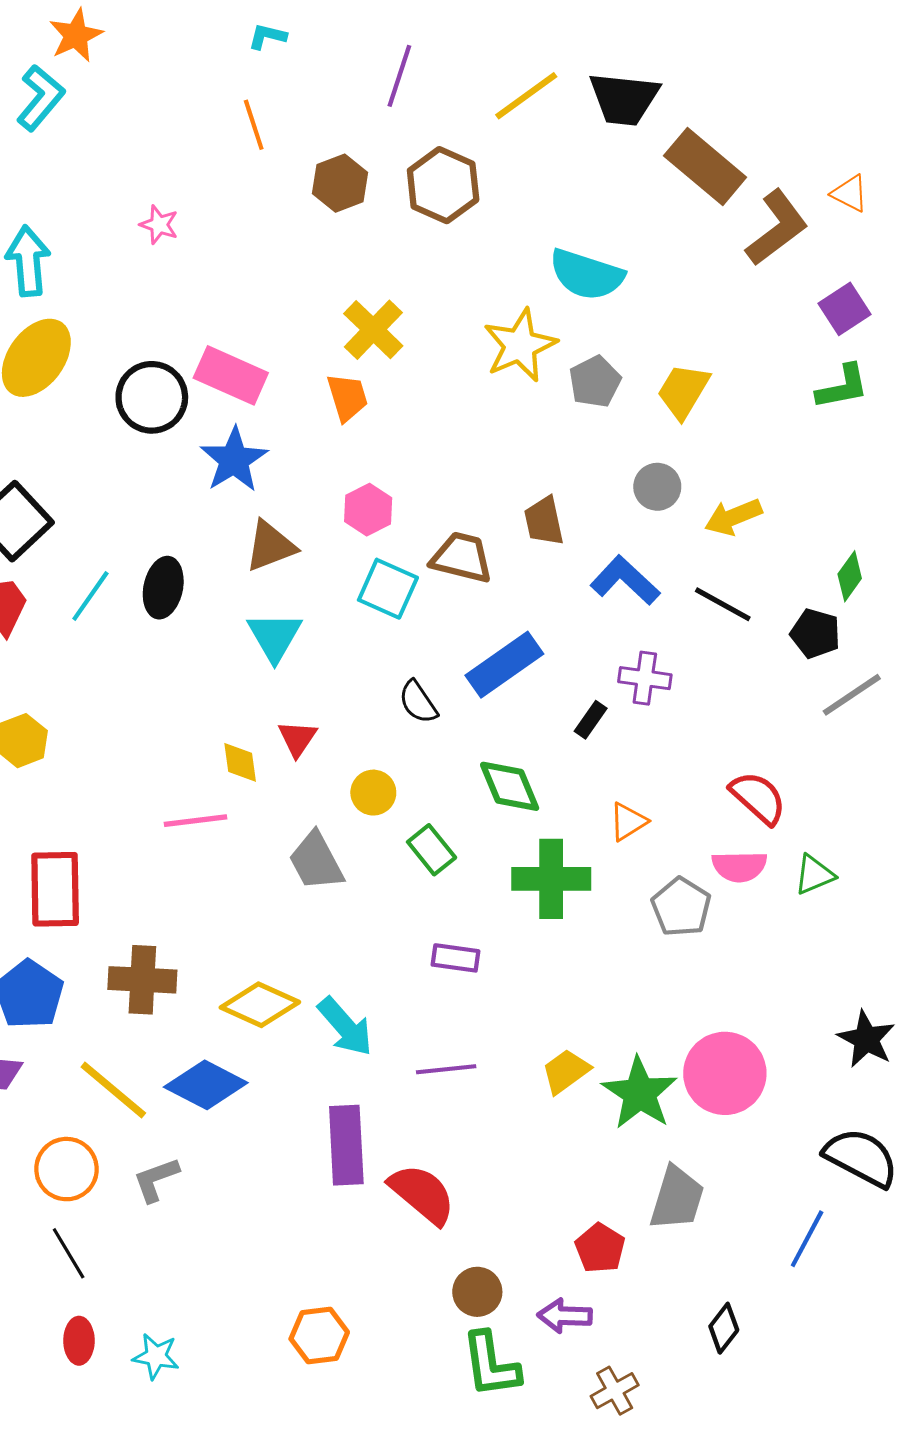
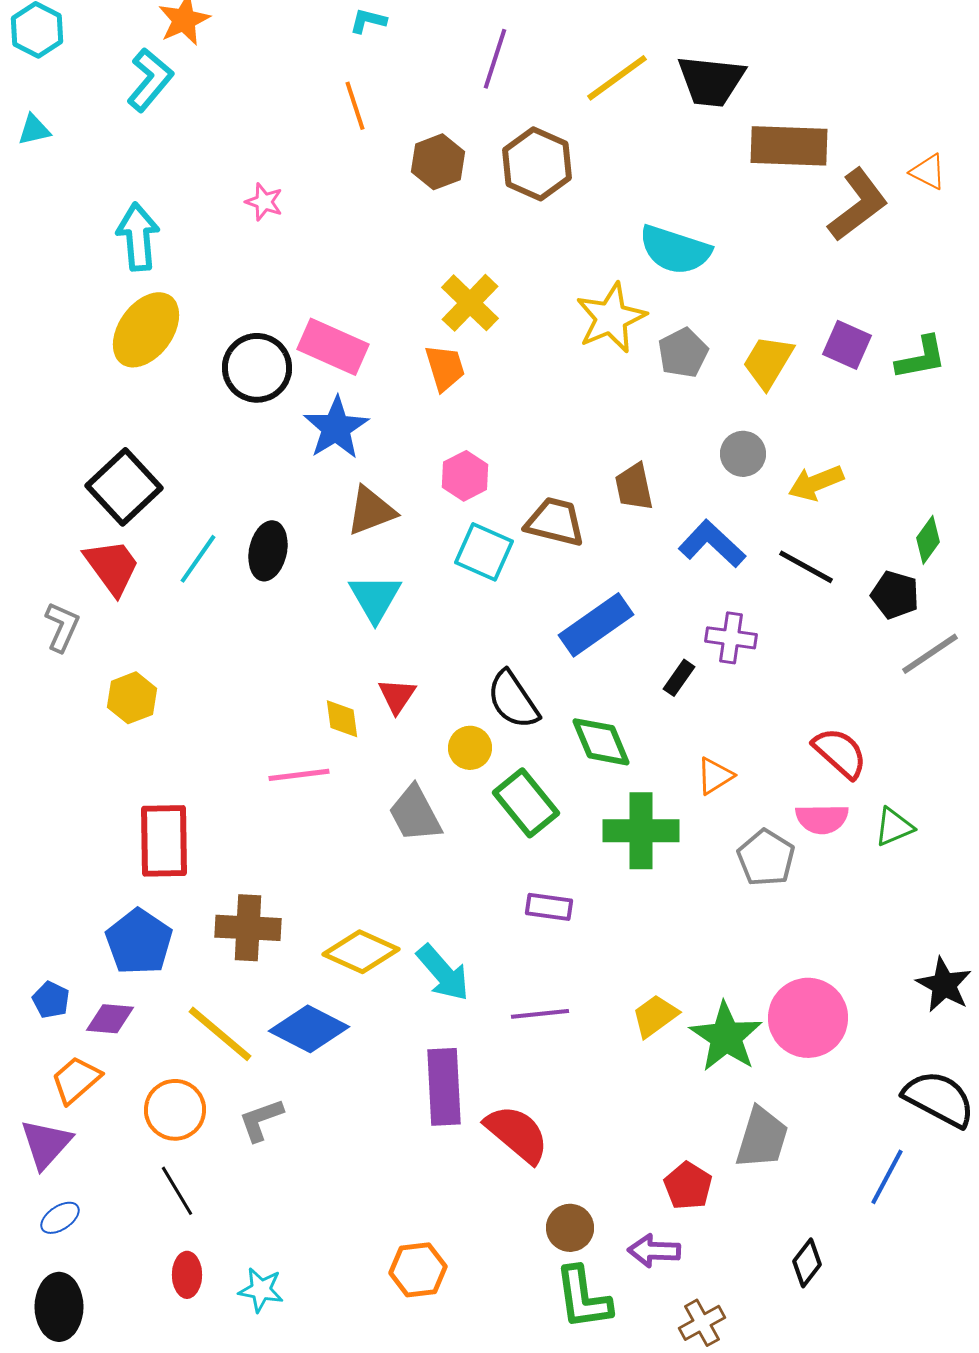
brown rectangle: (705, 166) -> (789, 146), turned -38
purple square: (844, 309) -> (847, 345), moved, turned -33
black semicircle: (418, 702) -> (513, 700), moved, size x1.4
green rectangle: (432, 850) -> (526, 803), size x1.4

